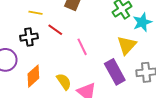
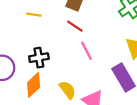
red line: (55, 30) -> (75, 26), moved
black cross: (29, 37) -> (39, 58), moved

